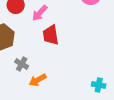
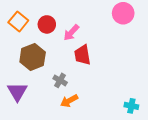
gray cross: (22, 64) -> (60, 80), moved

